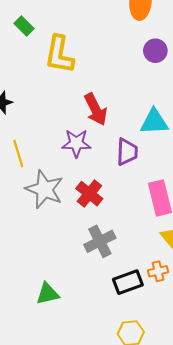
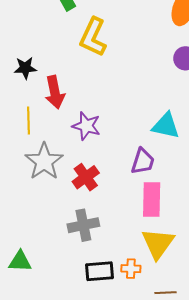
red arrow: (96, 109) -> (55, 92), moved
purple trapezoid: (127, 152) -> (143, 161), moved

